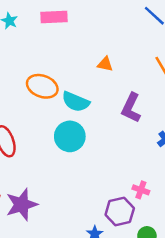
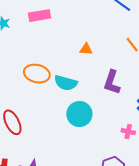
cyan circle: (70, 136) -> (79, 114), moved
pink cross: (141, 190) -> (128, 132), moved

